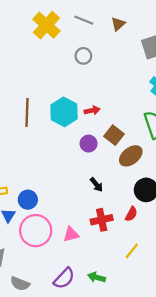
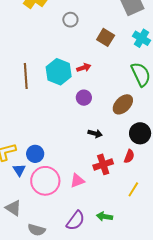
brown square: (114, 135) -> (106, 37), moved
black arrow: (96, 185) -> (95, 134), turned -32

